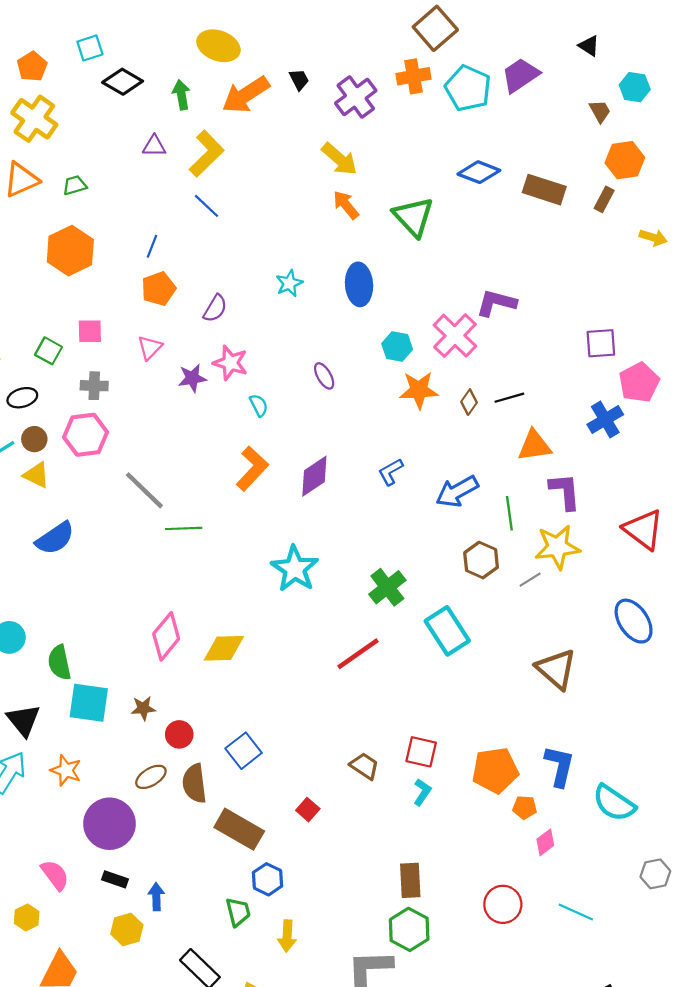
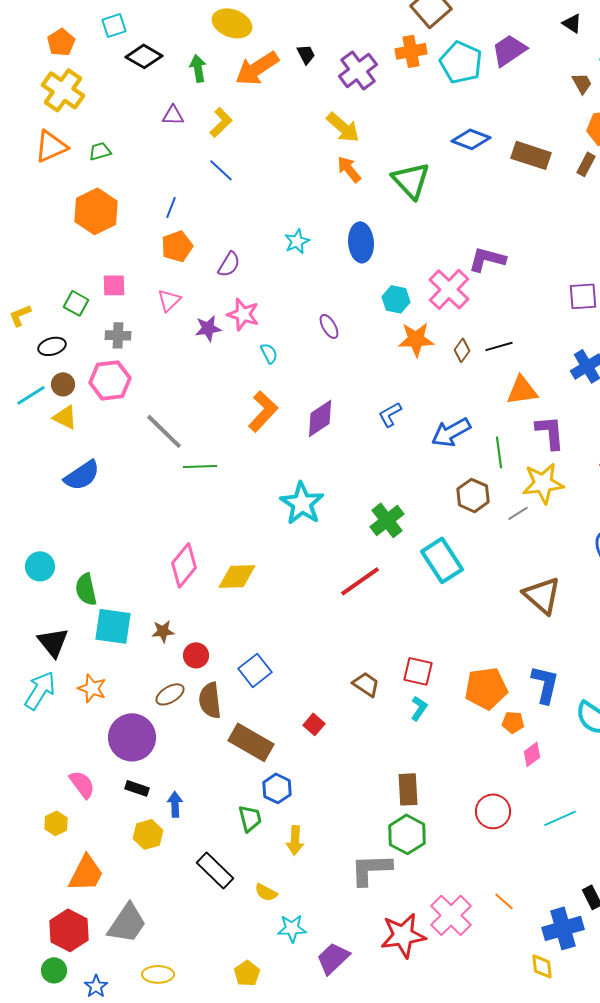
yellow L-shape: (206, 154) -> (221, 122), size x0.7
cyan line: (576, 912) -> (560, 818), turned -48

